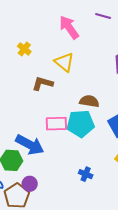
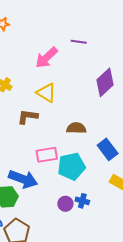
pink arrow: (69, 27) -> (47, 58), turned -90
cyan pentagon: (81, 124) -> (71, 166), moved
purple circle: (30, 184) -> (65, 204), moved

